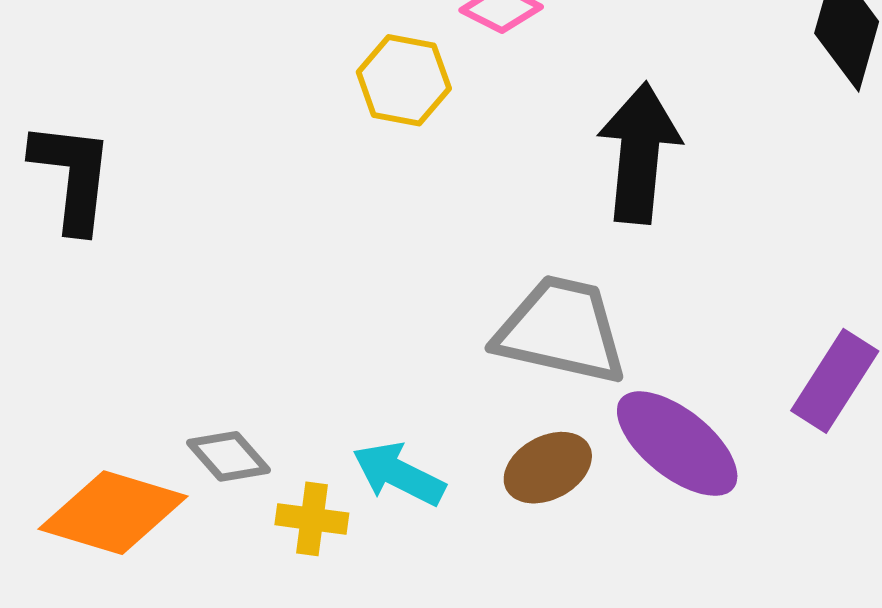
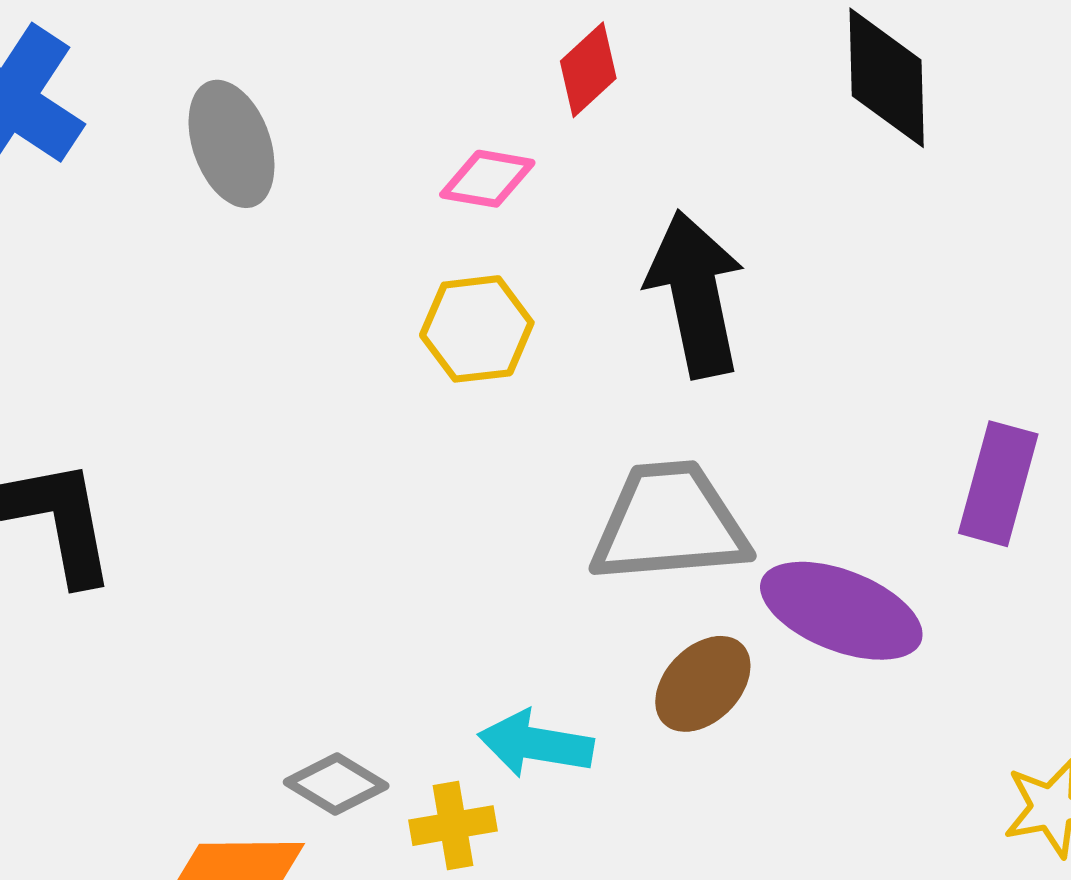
yellow hexagon: (404, 80) -> (477, 329), moved

